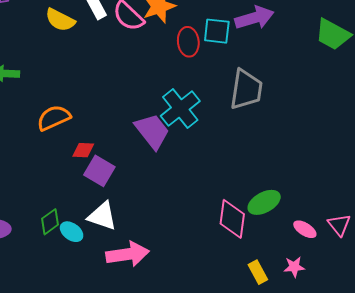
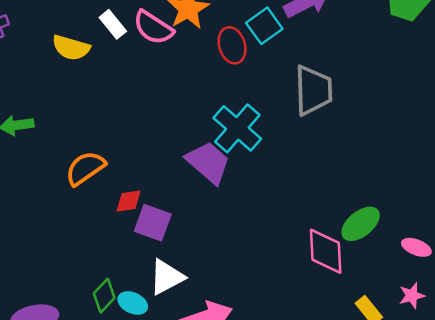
cyan square: (217, 31) -> (264, 26), turned -32
white triangle: (102, 216) -> (167, 277), turned -36

